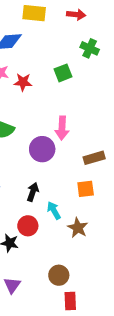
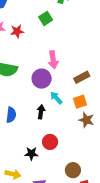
cyan arrow: (54, 210) -> (56, 98), moved
red circle: (28, 226) -> (50, 142), moved
brown star: (78, 228) -> (86, 120), moved

